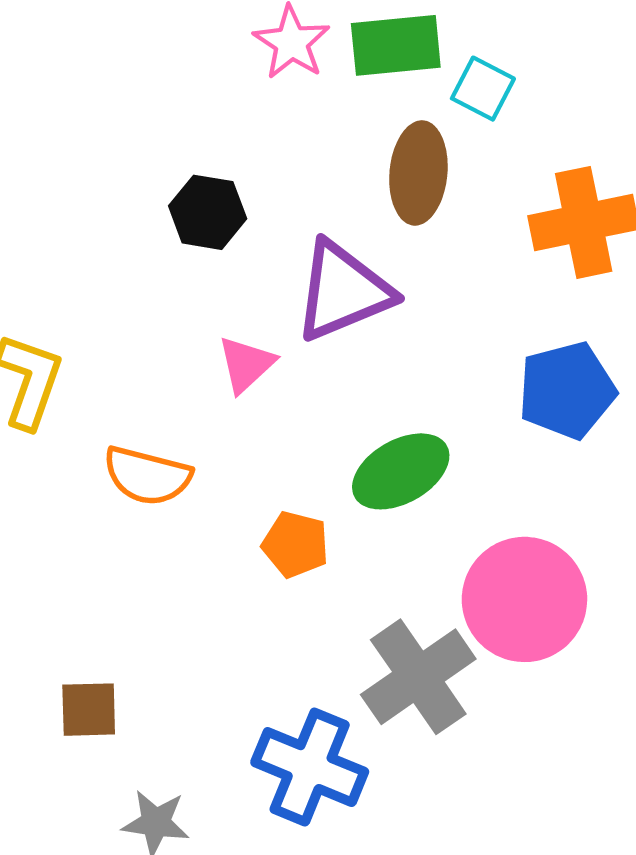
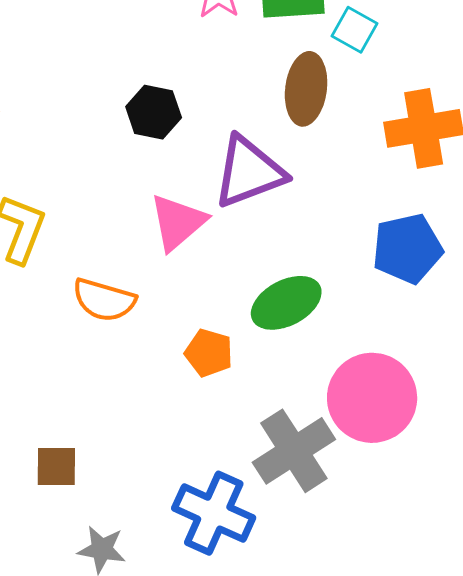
pink triangle: (246, 364) -> (178, 222), size x1.4

